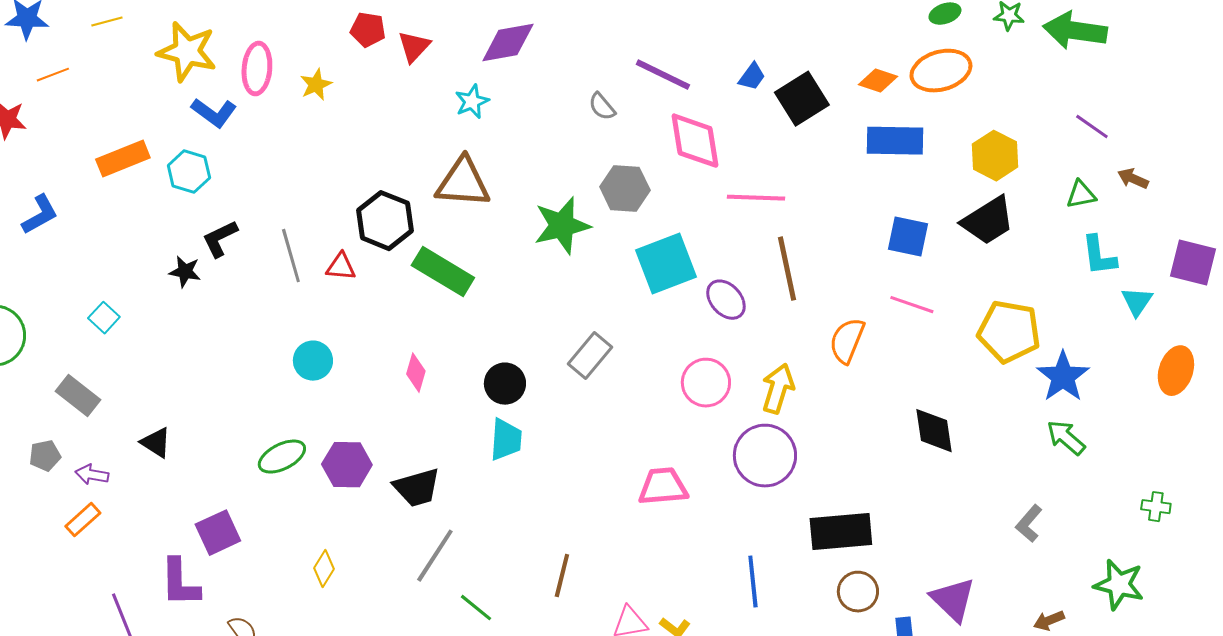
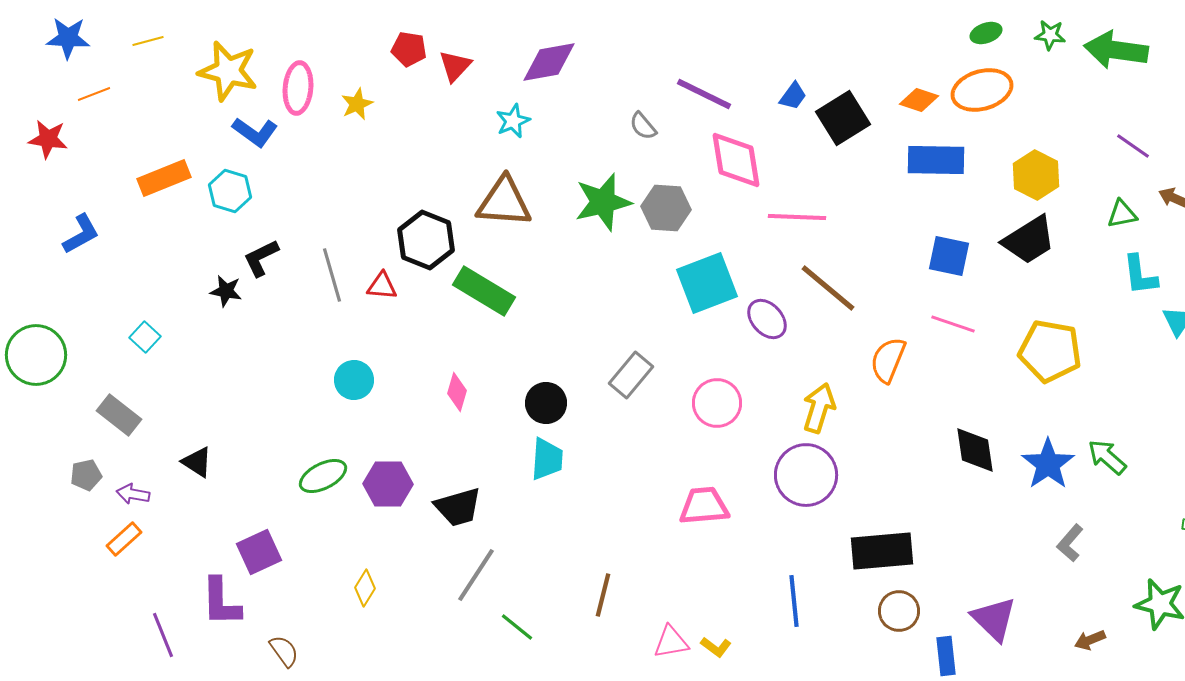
green star: (562, 226) -> (603, 202), moved
brown line: (787, 269) -> (828, 288), turned -38
blue star: (1063, 377) -> (1048, 464), moved
pink circle: (706, 383) -> (717, 403), moved

